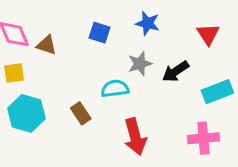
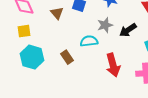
brown triangle: (47, 45) -> (57, 13), moved, turned 32
red arrow: (135, 137) -> (113, 65), moved

